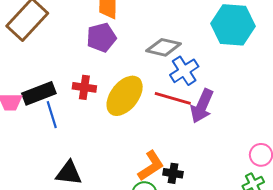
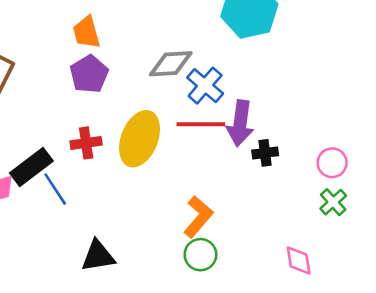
black cross: (173, 173) -> (265, 153), moved

